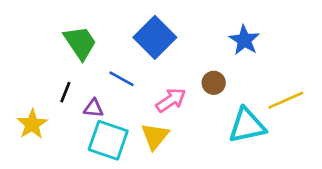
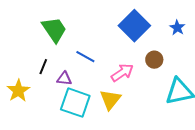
blue square: (155, 37) -> (134, 26), moved
blue star: (244, 40) -> (177, 28), size x0.7

